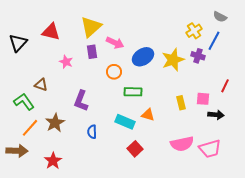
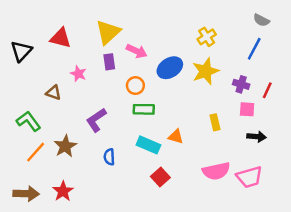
yellow cross: (194, 31) -> (207, 37), moved
purple cross: (198, 56) -> (241, 84), moved
brown triangle: (41, 85) -> (53, 93), moved
red line: (225, 86) -> (267, 90), moved
green rectangle: (133, 92) -> (144, 109), moved
pink square: (203, 99) -> (247, 109), moved
purple L-shape: (81, 101) -> (96, 120), turned 35
brown arrow: (17, 151) -> (26, 194), moved

